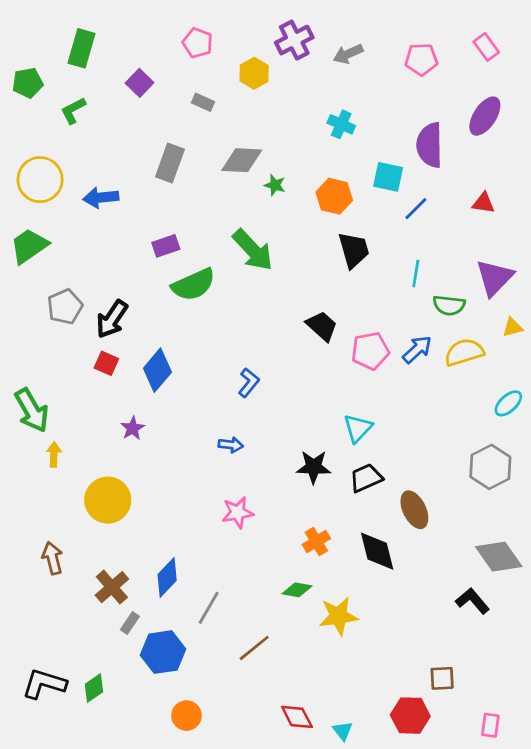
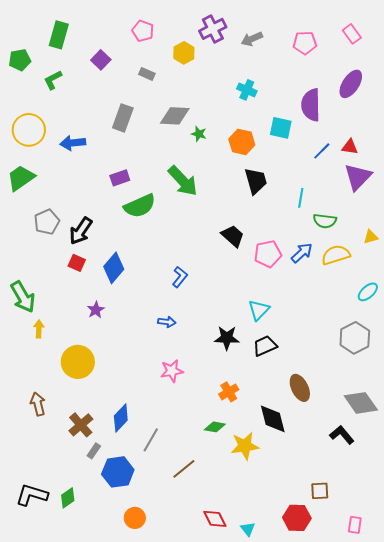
blue line: (416, 209) -> (322, 151), moved
purple triangle: (495, 278) -> (358, 177), moved
brown ellipse: (414, 510) -> (300, 388), moved
black diamond: (377, 551) -> (273, 419), moved

